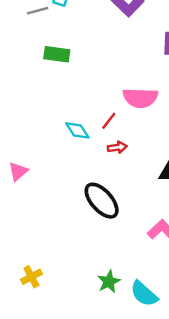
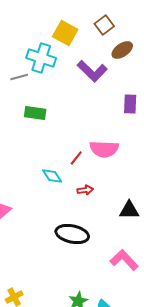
red line: (109, 121) -> (76, 158), moved
black ellipse: (102, 201) -> (72, 234), turned -36

